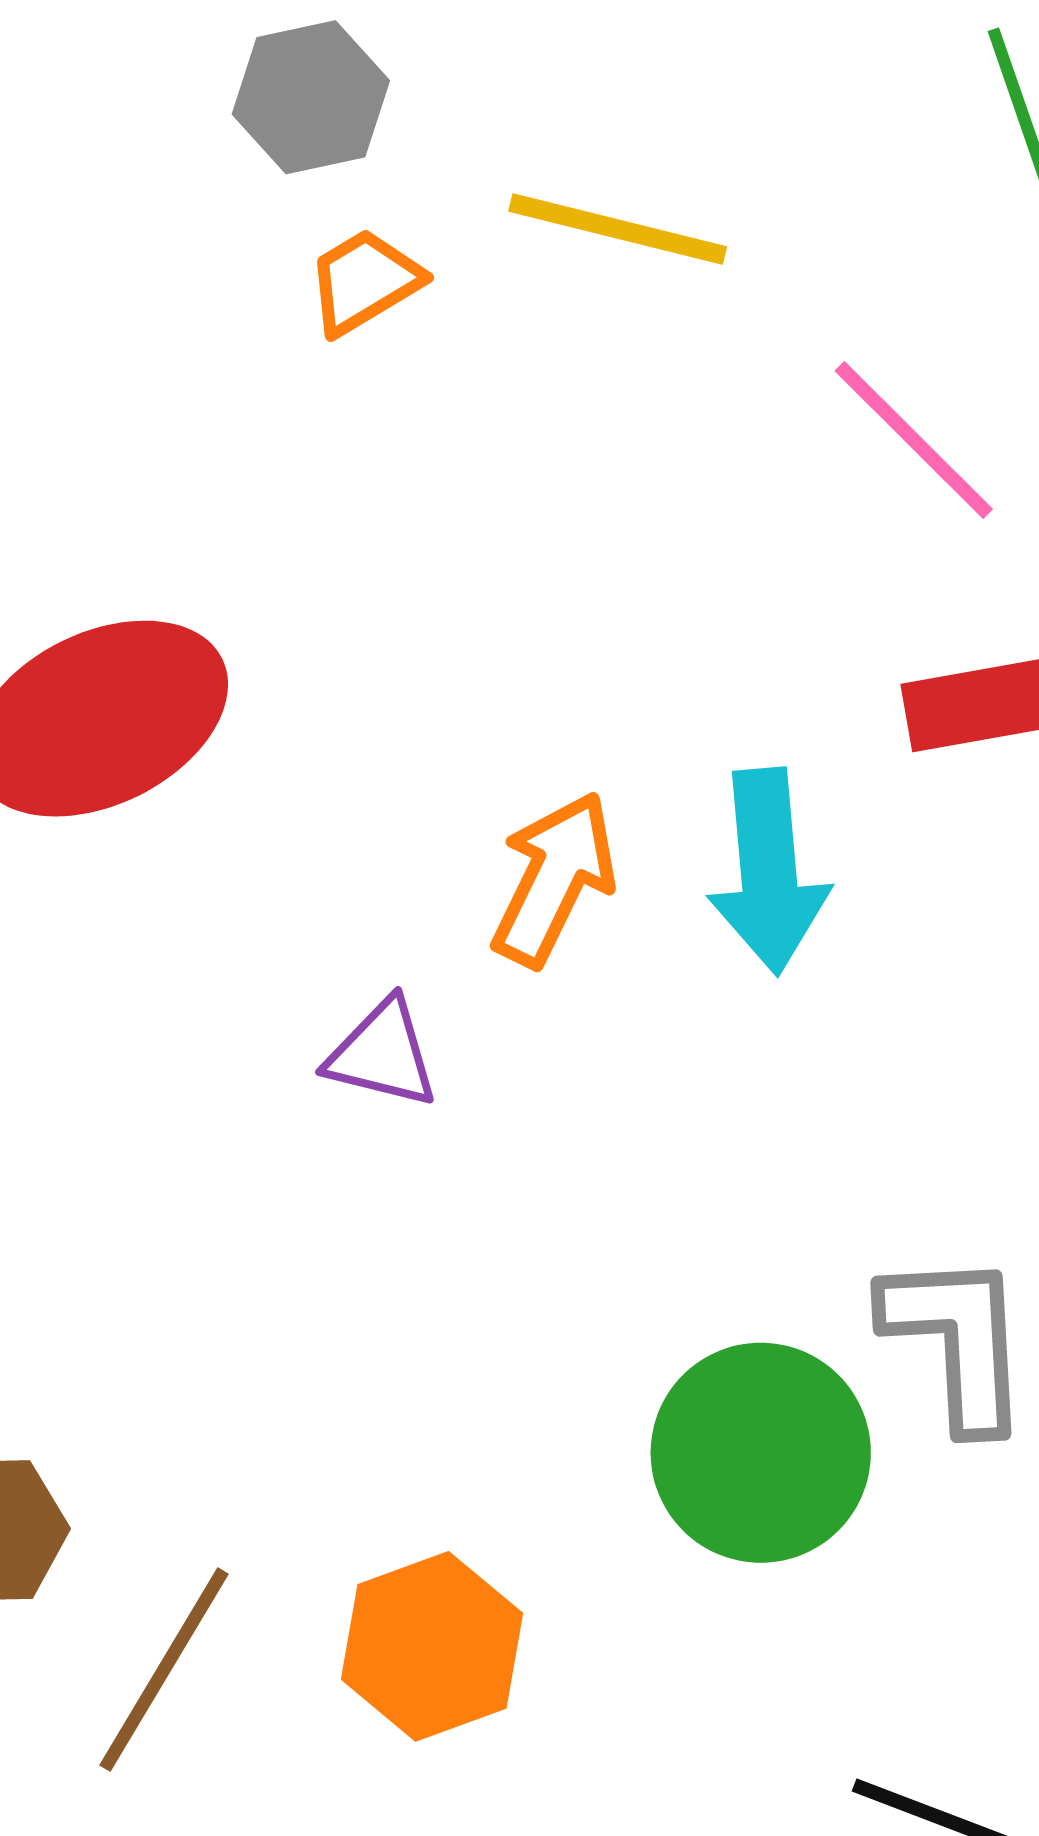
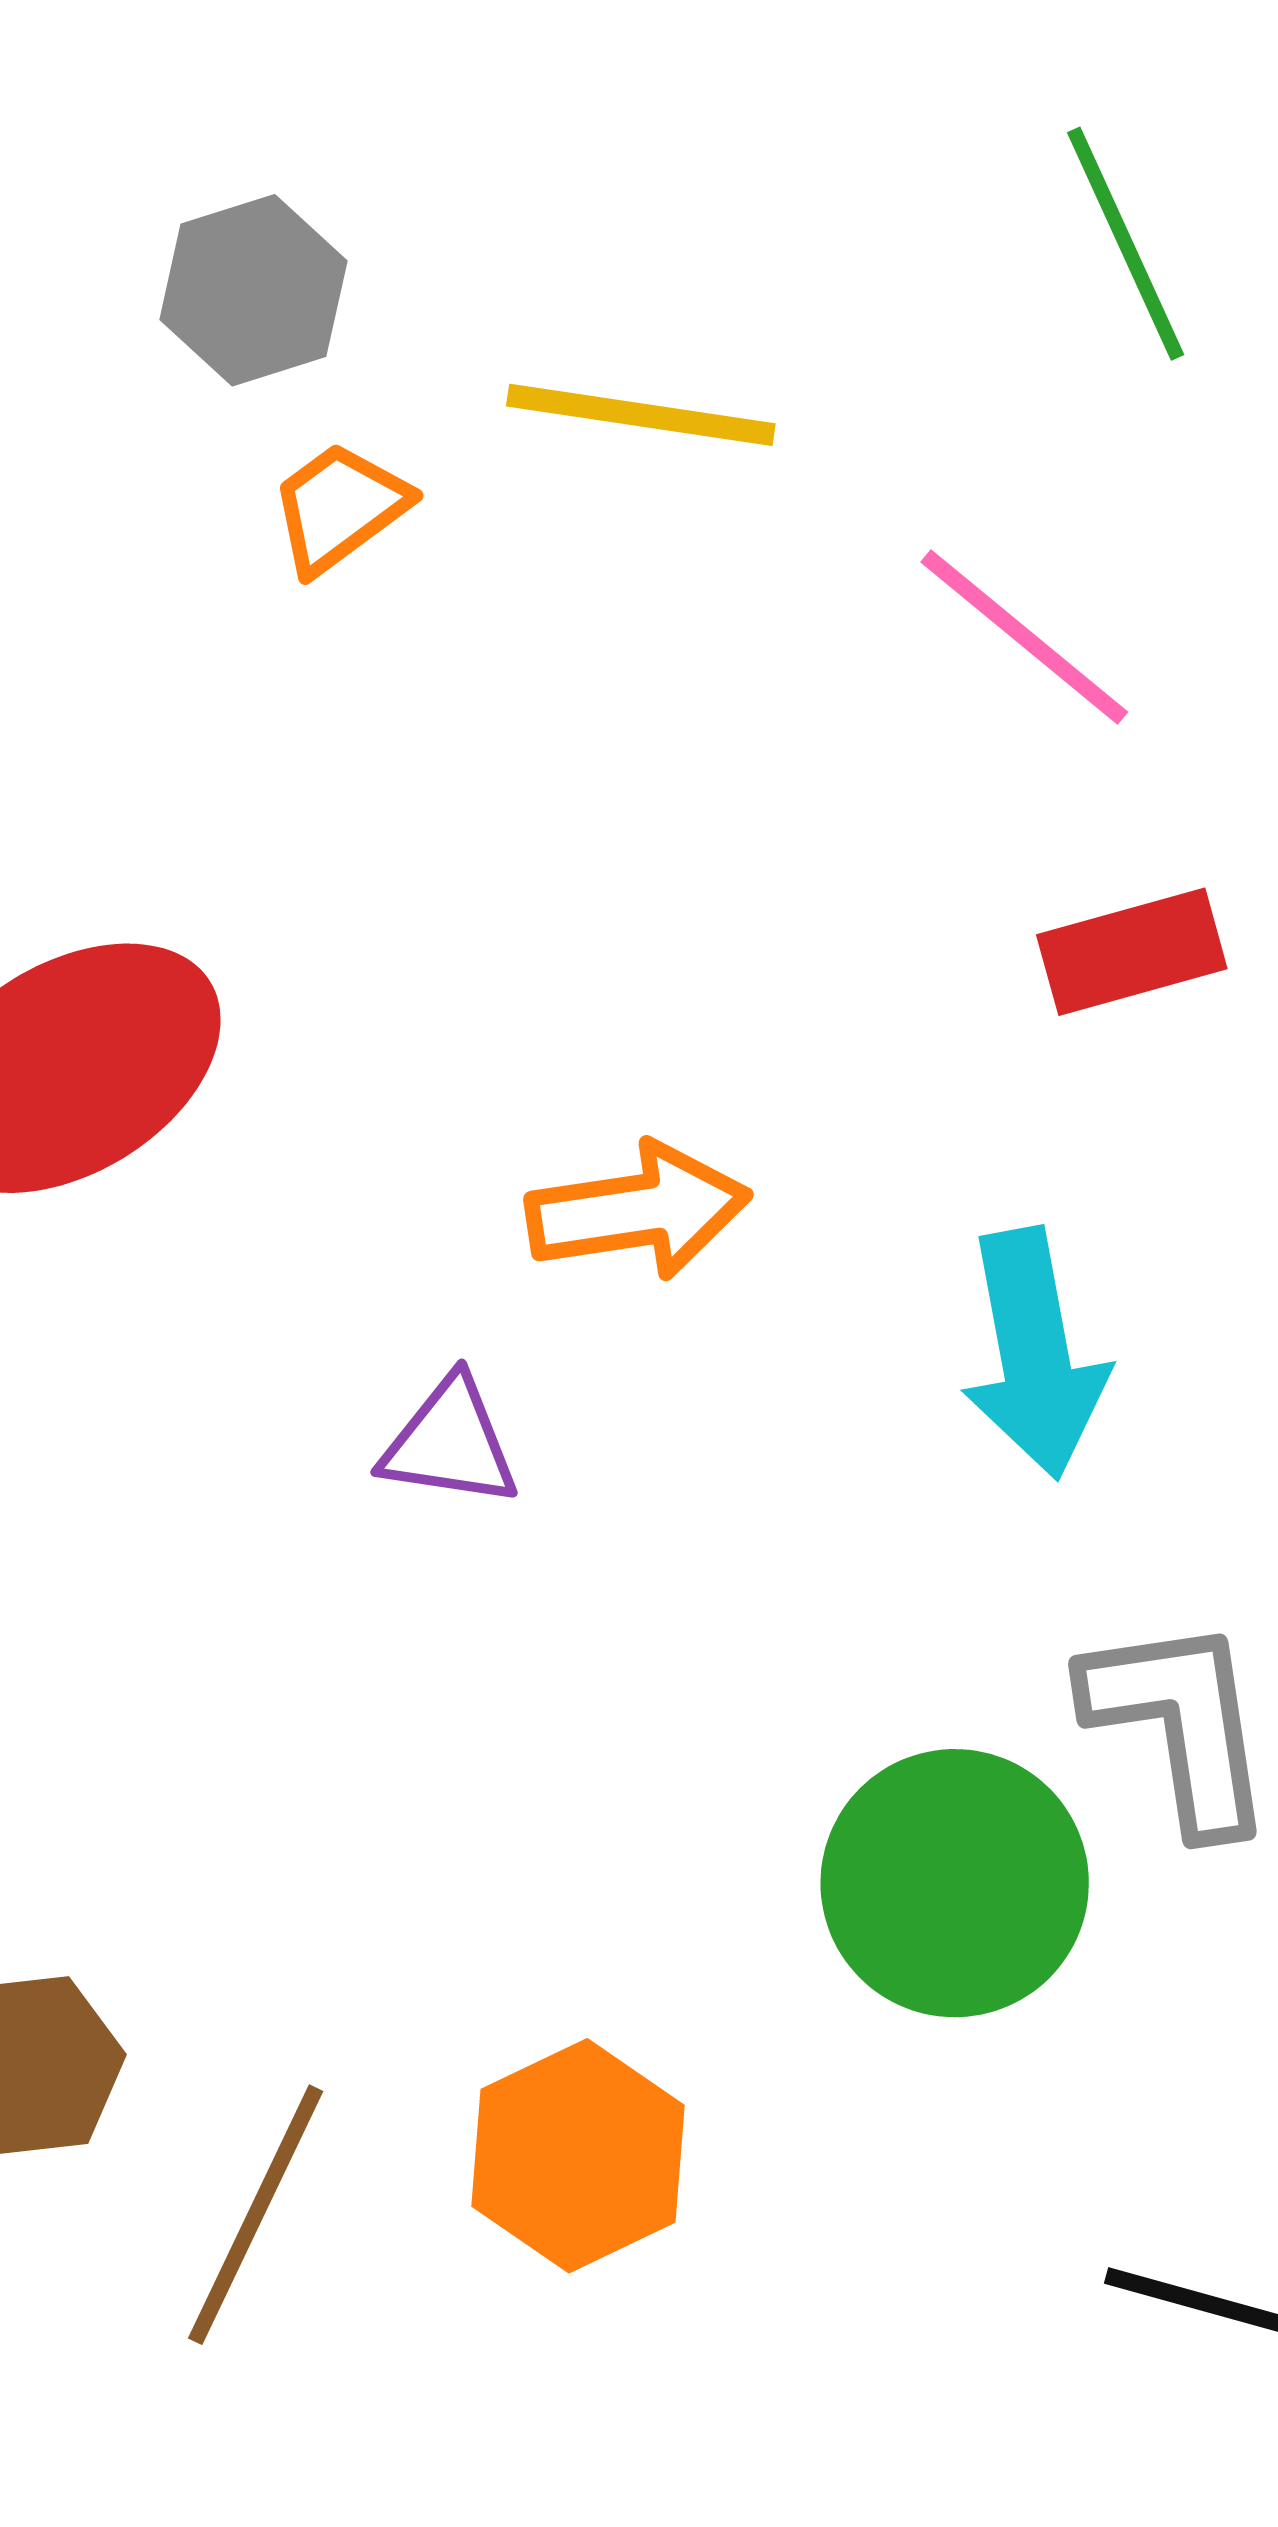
cyan arrow: (768, 871) -> (1034, 1354), moved
orange arrow: (554, 879) -> (638, 1211), turned 61

